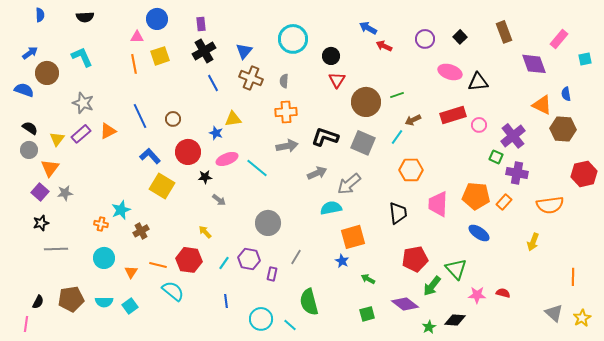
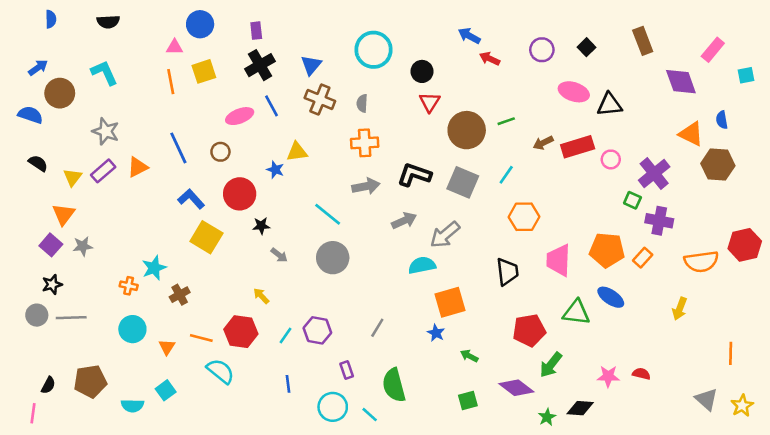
brown arrow: (413, 120) -> (543, 143), moved
gray circle: (29, 150) -> (37, 315), moved
pink ellipse: (227, 159) -> (240, 116), moved
red hexagon: (584, 174) -> (745, 245), moved
gray circle: (268, 223) -> (333, 258), moved
green triangle: (456, 269) -> (576, 312), moved, turned -40
purple rectangle: (272, 274) -> (347, 370), moved, turned -32
cyan semicircle: (104, 302) -> (132, 406), moved

